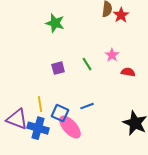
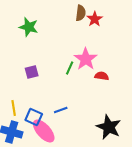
pink star: (112, 55) -> (86, 59), size x1.6
green line: (87, 64) -> (70, 68), moved, turned 56

